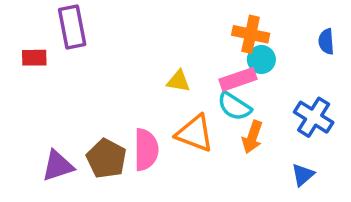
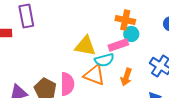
yellow triangle: (178, 81) -> (85, 46), size x1.6
cyan semicircle: (234, 106) -> (104, 60), moved, turned -48

